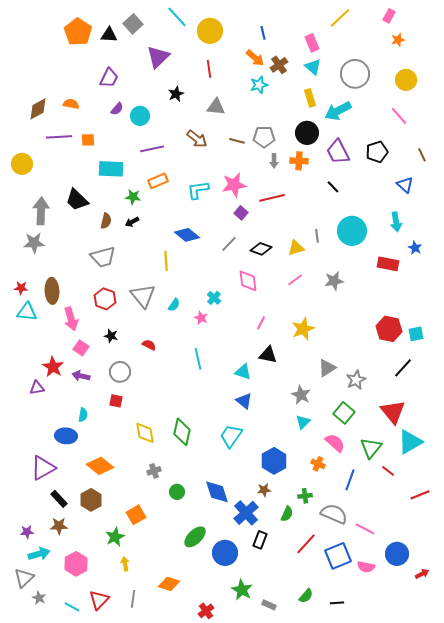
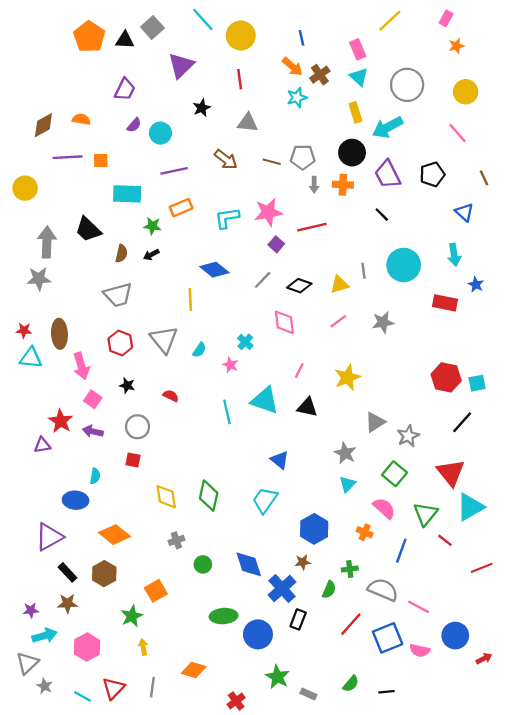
cyan triangle: (243, 372) -> (265, 400), moved, size x1.5
green ellipse: (195, 537) -> (224, 616), turned 40

